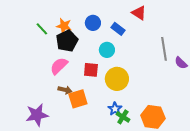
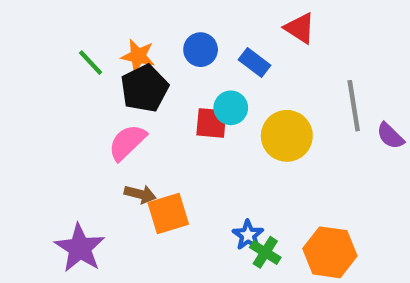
red square: (91, 70) -> (211, 123), moved
yellow circle: (117, 79) -> (287, 136), moved
purple star: (37, 115) -> (80, 248), turned -30

